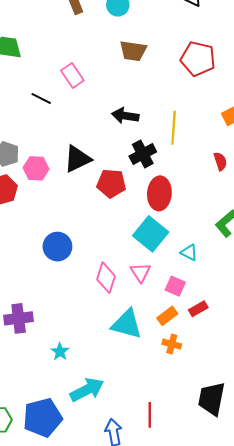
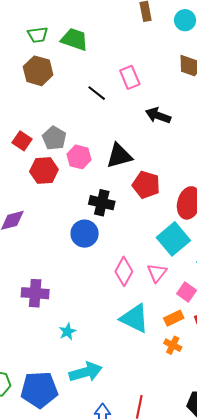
black arrow: (125, 116) -> (158, 116), moved
black cross: (143, 154) -> (102, 203), moved, turned 30

